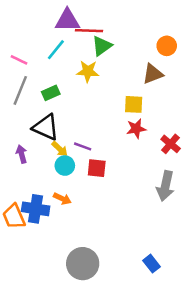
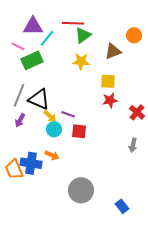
purple triangle: (67, 20) -> (33, 26), moved
yellow star: (88, 71) -> (81, 61), moved
brown triangle: (153, 74) -> (113, 51), moved
gray line: (20, 90) -> (19, 95), moved
green rectangle: (51, 93) -> (32, 60), moved, size x1.5
purple arrow: (22, 154) -> (20, 120), turned -136
gray arrow: (165, 186) -> (133, 145), size x0.6
gray circle: (83, 264) -> (81, 190), moved

